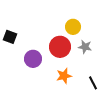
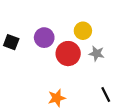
purple circle: (33, 59) -> (44, 38), moved
orange star: (64, 76) -> (57, 98), moved

